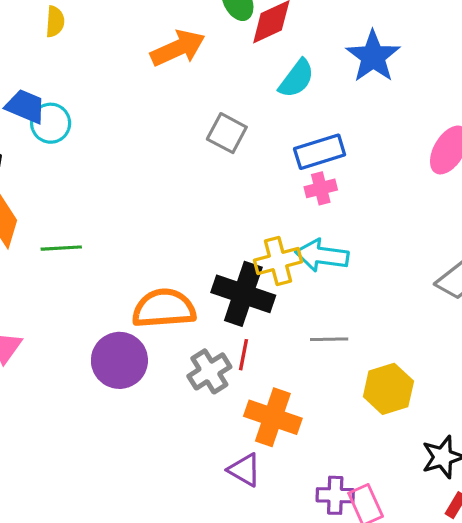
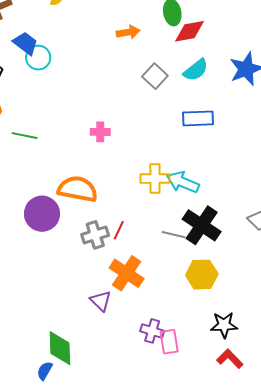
orange arrow: (178, 48) -> (128, 32), size x0.7
gray square: (227, 133) -> (155, 76), moved
pink cross: (321, 188) -> (100, 132), moved
black cross: (243, 294) -> (202, 225), moved

